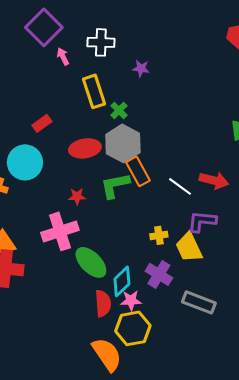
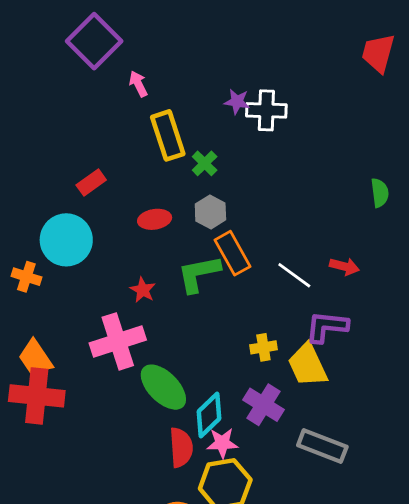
white cross: (101, 42) -> (266, 110), moved
pink arrow: (63, 56) -> (138, 84), moved
gray hexagon: (123, 143) -> (210, 212), size x0.6
red ellipse: (85, 148) -> (155, 219), size x0.7
red arrow: (214, 180) -> (344, 266), size x0.7
red star: (77, 196) -> (143, 290), turned 30

